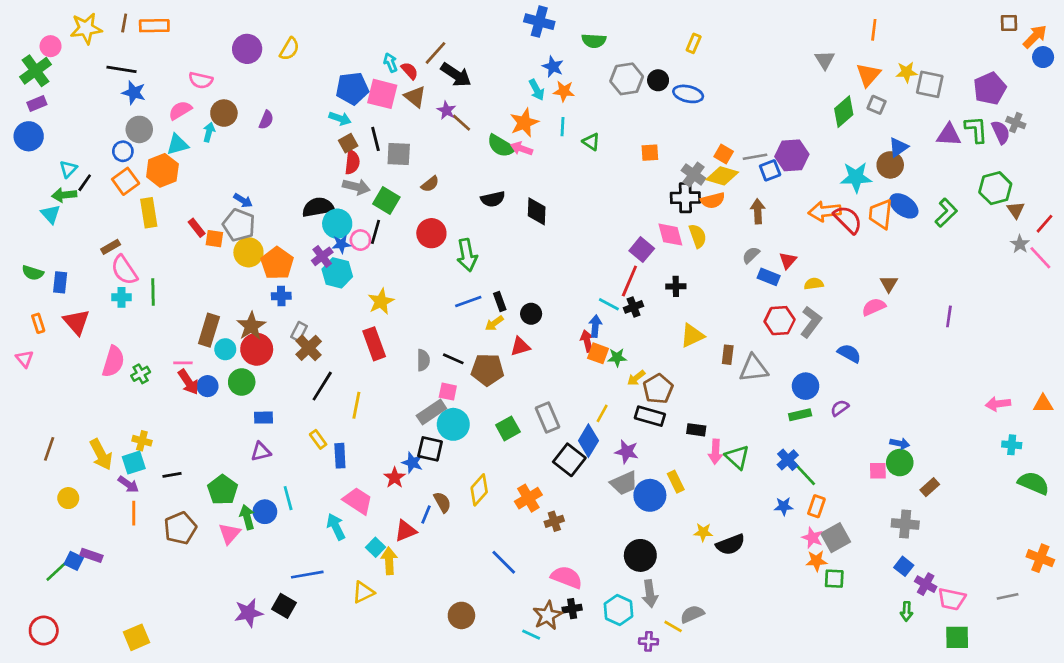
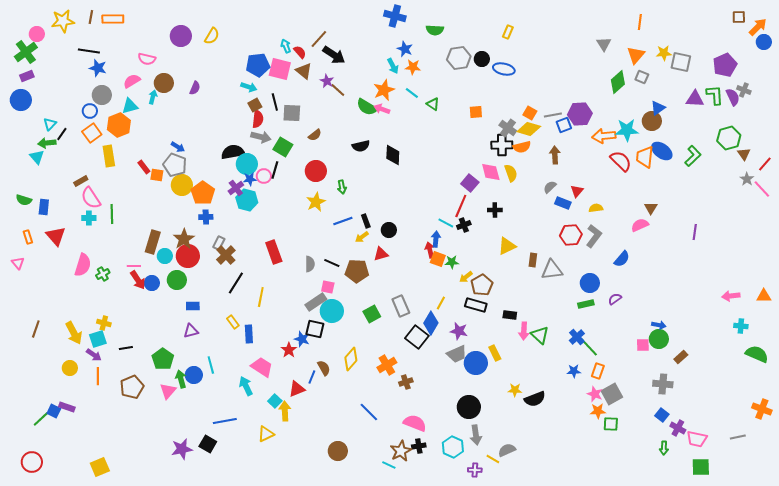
cyan line: (563, 127) -> (412, 93), turned -56
orange arrow: (825, 211) -> (604, 136), moved
green arrow: (467, 255) -> (342, 187), size x0.6
yellow star: (381, 301) -> (316, 202), moved
blue semicircle: (849, 353) -> (622, 259), turned 102
yellow circle: (68, 498) -> (70, 368), moved

